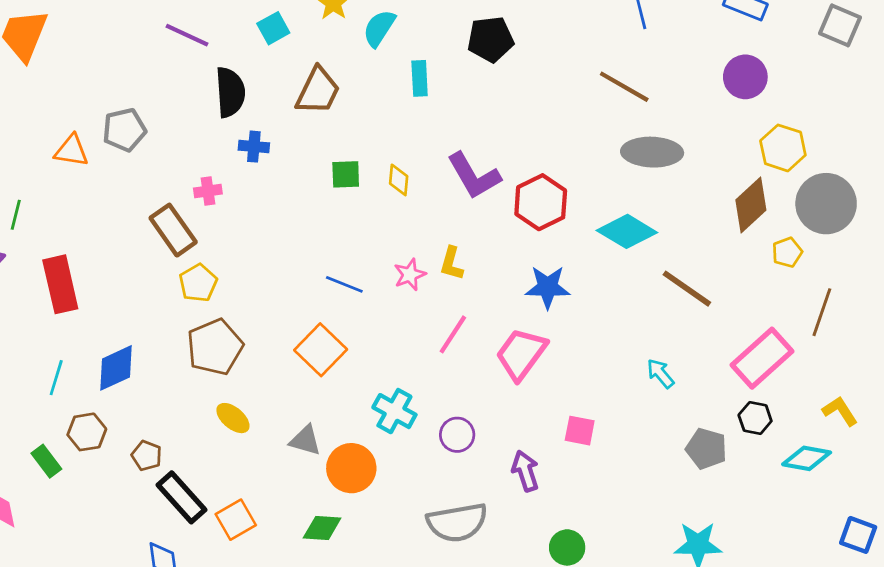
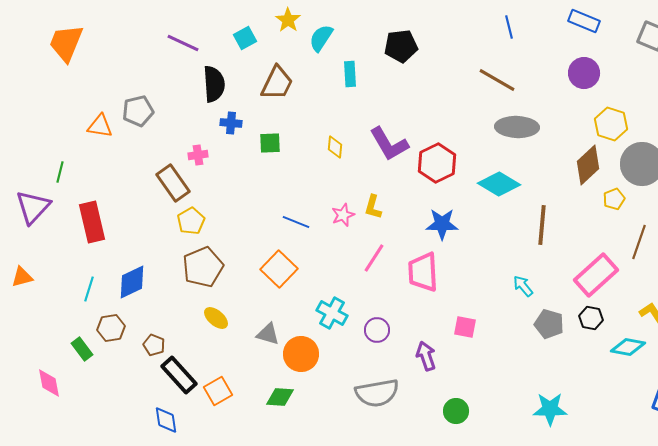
green square: (346, 174) -> (270, 143), moved
brown line: (687, 289) -> (542, 225), turned 60
pink trapezoid: (521, 354) -> (423, 272), turned -39
gray pentagon: (706, 449) -> (549, 324), moved

